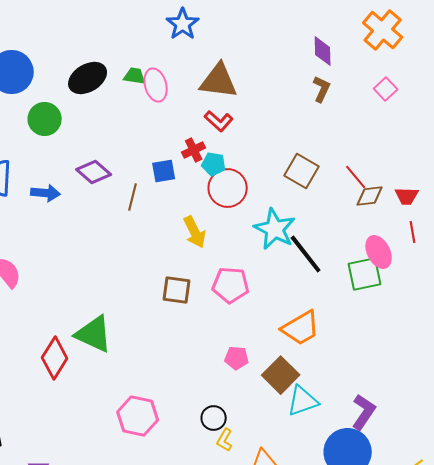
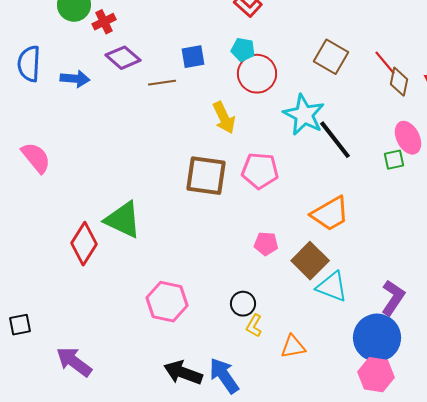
red cross: (194, 150) -> (104, 22), moved
brown diamond: (370, 196) -> (399, 82), turned -72
brown line: (133, 197) -> (162, 83), turned 68
green square: (365, 274) -> (394, 160), size x0.6
brown square: (177, 290) -> (206, 176), size x1.4
cyan triangle: (303, 401) -> (332, 287), turned 40

